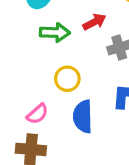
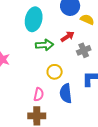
pink semicircle: (37, 114) -> (39, 94), turned -32

